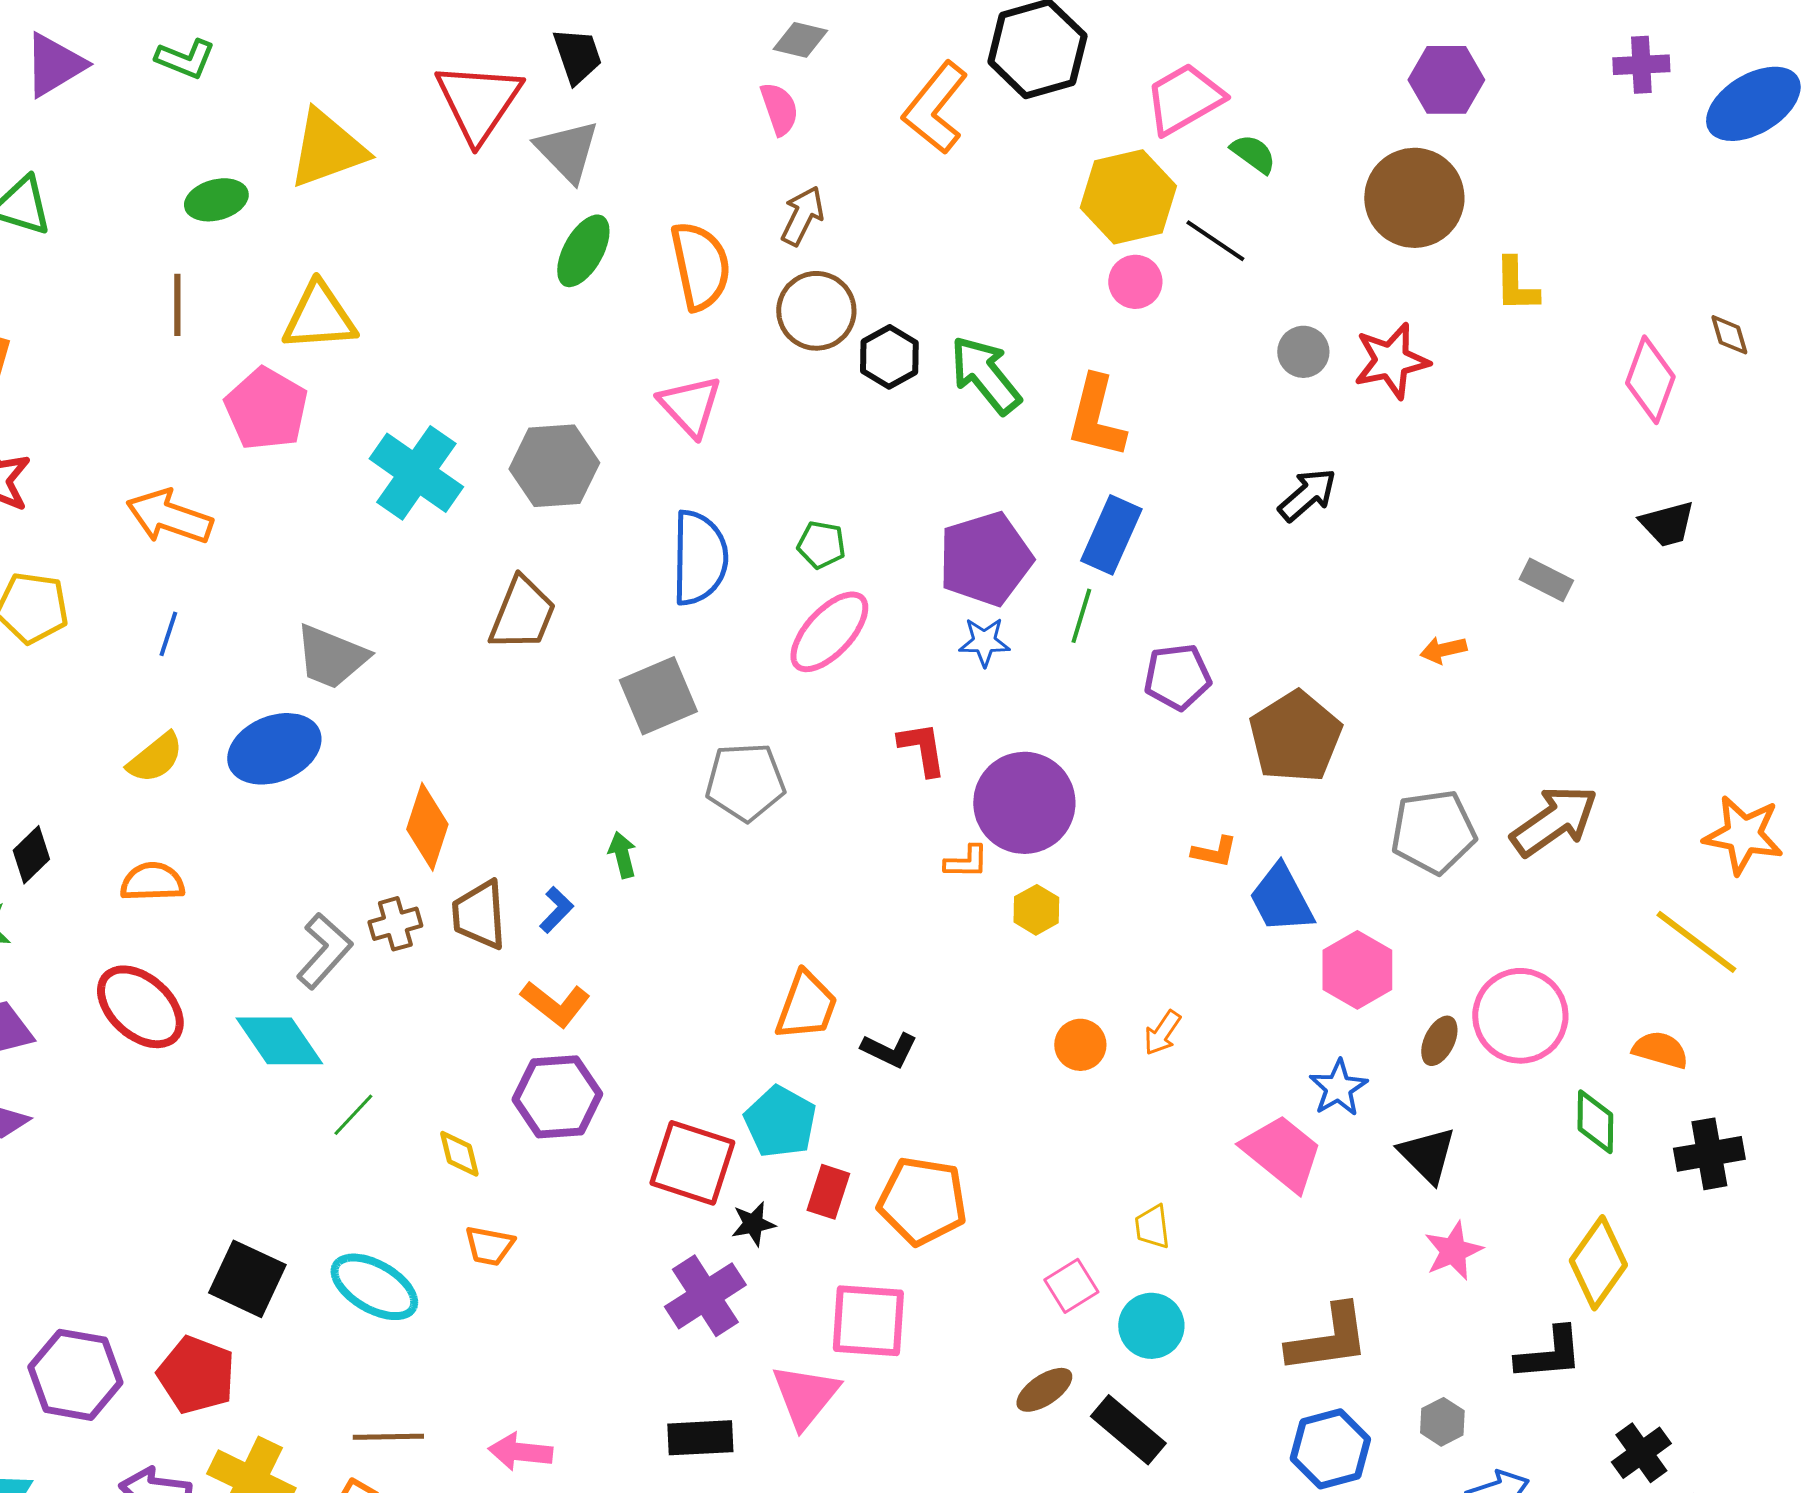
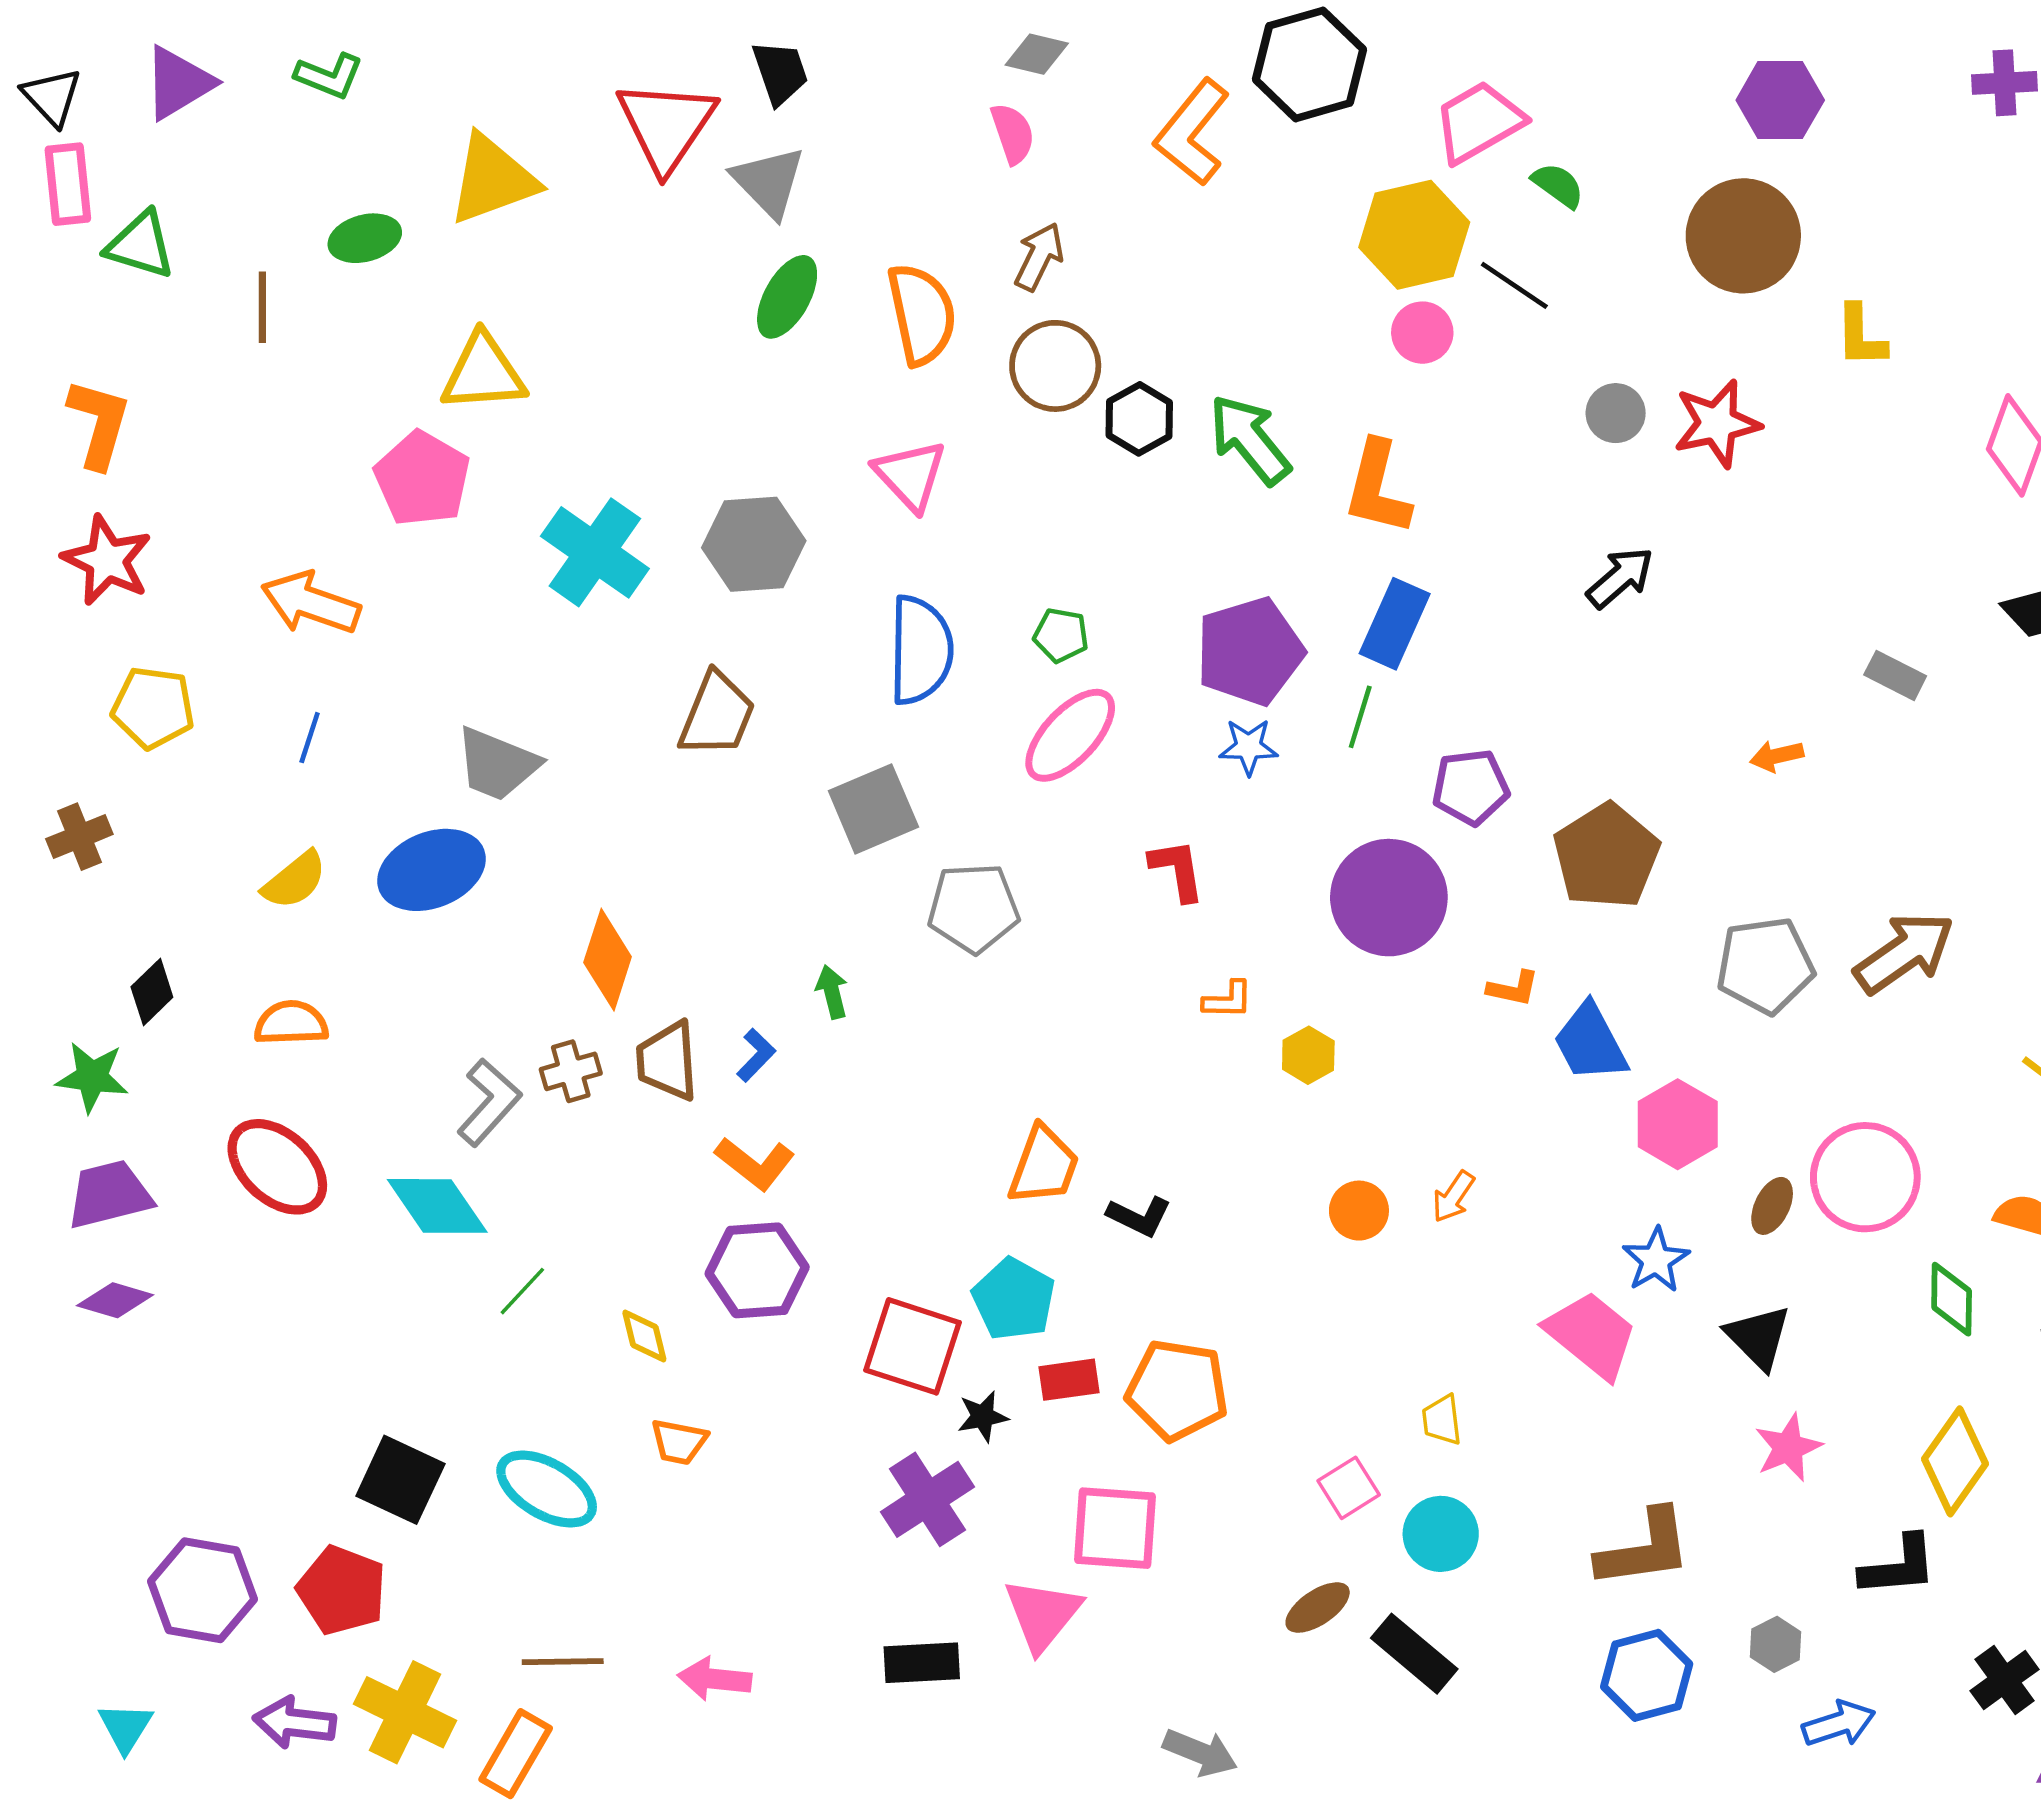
brown line: (177, 305) -> (262, 307), moved
purple circle: (1024, 803) -> (1389, 898), moved
red rectangle: (828, 1192) -> (1069, 1380), turned 64

